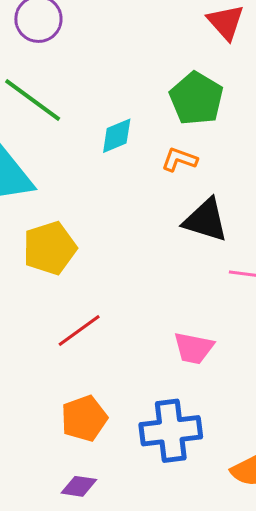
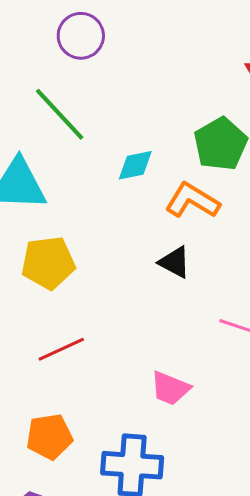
orange L-shape: (179, 160) -> (192, 201), size x1.5
black triangle: (206, 220) -> (175, 262), moved, size x0.7

